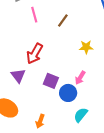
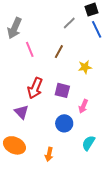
yellow star: (86, 47) -> (85, 67), moved
purple square: (51, 81) -> (62, 90), moved
blue circle: (68, 93) -> (64, 123), moved

